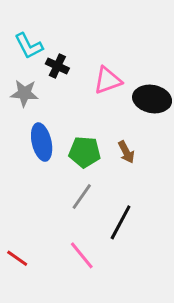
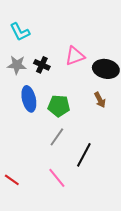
black cross: (57, 66) -> (42, 65), moved
brown arrow: (126, 152) -> (100, 100), moved

